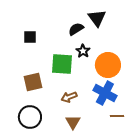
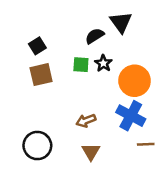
black square: (30, 37) -> (37, 46), turned -32
green square: (62, 64) -> (81, 65), moved, size x0.6
brown square: (33, 82) -> (41, 75), moved

